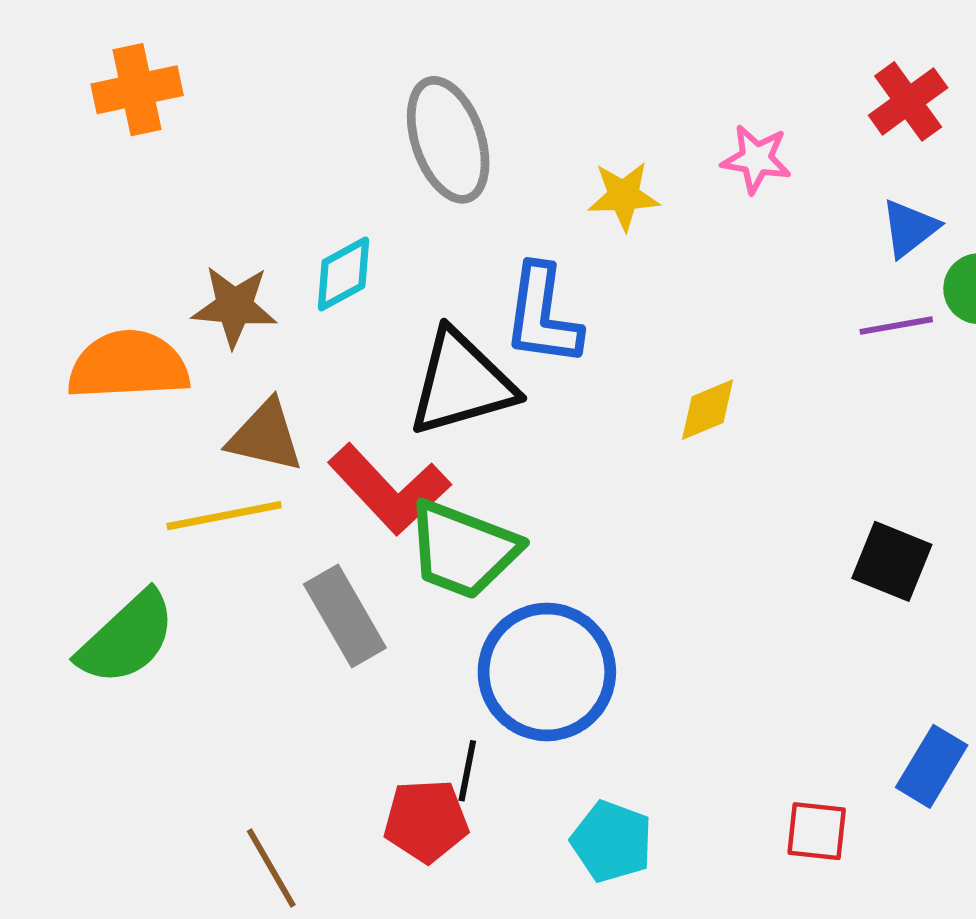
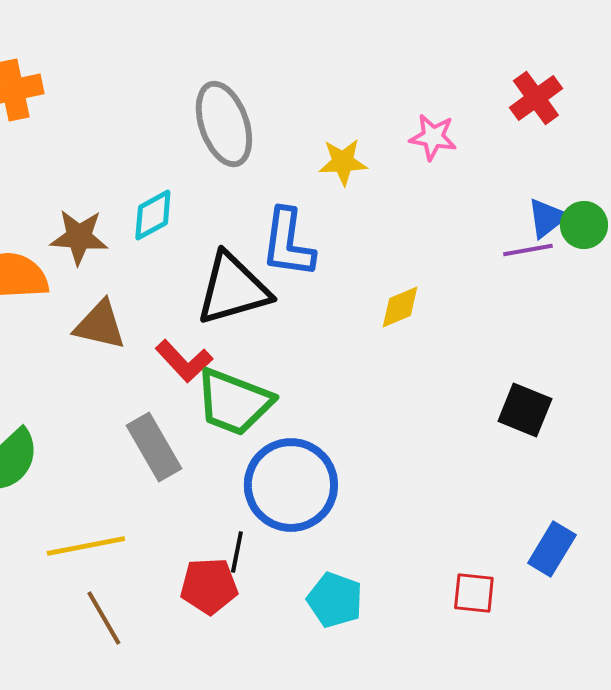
blue triangle: (910, 228) -> (547, 218), moved
red L-shape: (389, 489) -> (184, 361), size x0.7
yellow line: (224, 516) -> (86, 546), moved

